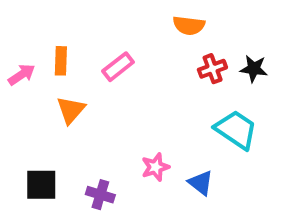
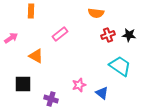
orange rectangle: (61, 61) -> (31, 11), moved
orange triangle: (71, 110) -> (36, 56), turned -42
black square: (41, 185) -> (23, 84), moved

